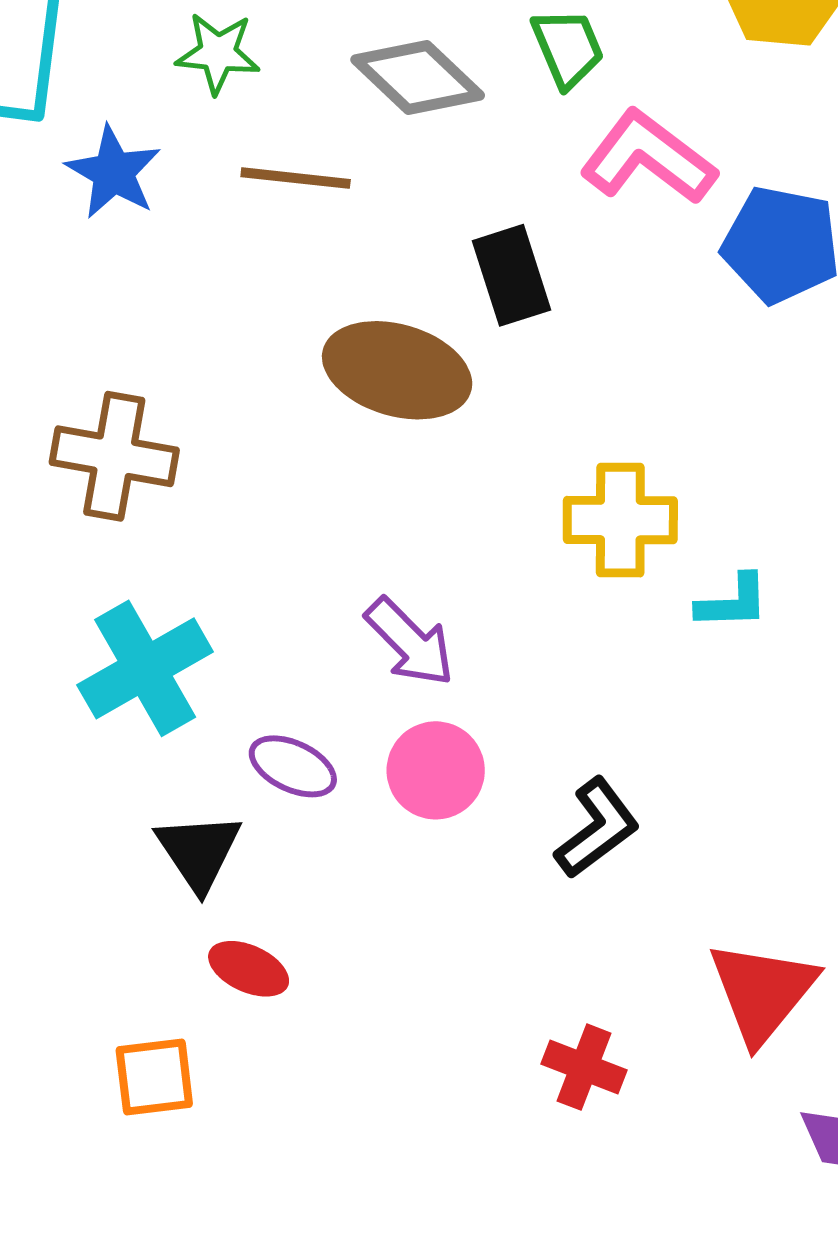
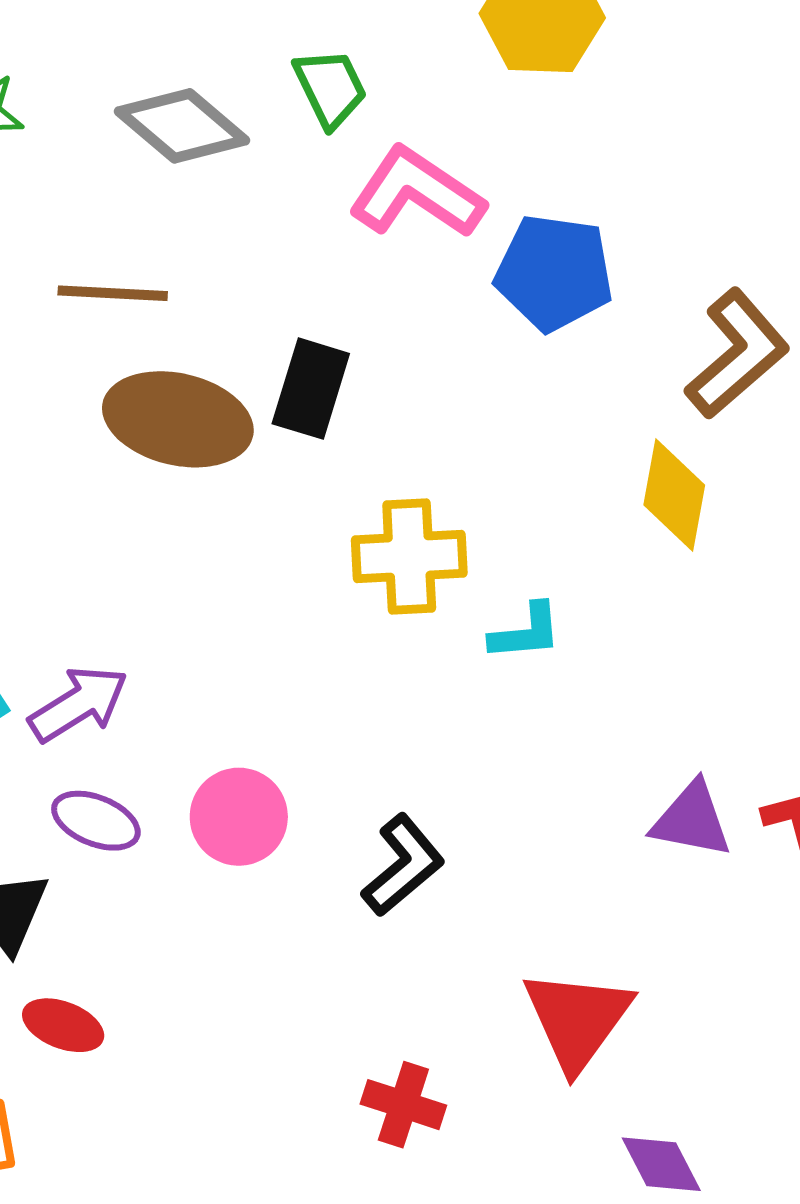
brown line: (296, 178) -> (113, 293), moved
black rectangle: (511, 275) -> (311, 389), moved, turned 38
purple arrow: (410, 642) -> (78, 704), moved, turned -74

